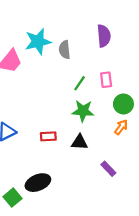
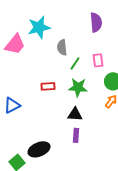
gray semicircle: (64, 50) -> (62, 47), moved
red rectangle: (48, 136) -> (48, 86), moved
purple rectangle: (108, 169) -> (76, 135), moved, turned 48

